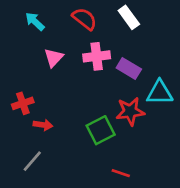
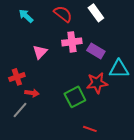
pink triangle: (54, 58) -> (40, 52), moved
gray line: (32, 161) -> (20, 110), moved

